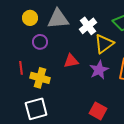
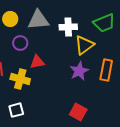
white cross: (88, 26) -> (68, 27), turned 36
red triangle: (71, 61) -> (37, 62), moved
white square: (36, 109) -> (16, 110), size x0.7

